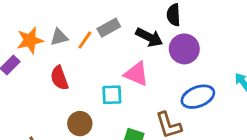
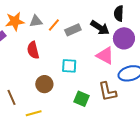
gray rectangle: (109, 28) -> (73, 30), moved
pink triangle: (136, 74) -> (105, 56), moved

